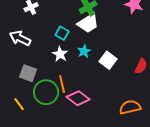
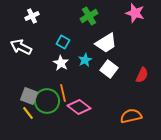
white trapezoid: (88, 23) -> (106, 43), moved
gray square: (28, 73) -> (29, 96), moved
yellow line: (19, 104) -> (28, 113), moved

